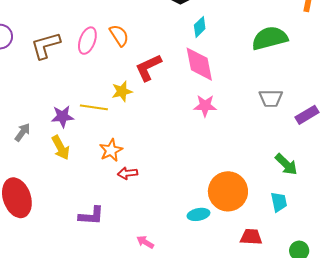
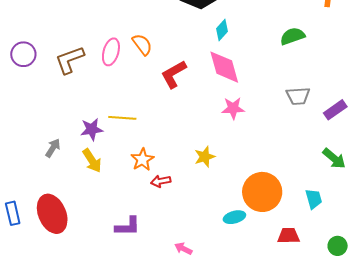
green semicircle: (270, 38) -> (293, 36), size x0.7
yellow star: (122, 91) -> (205, 157), moved
green arrow: (286, 164) -> (334, 158), moved

